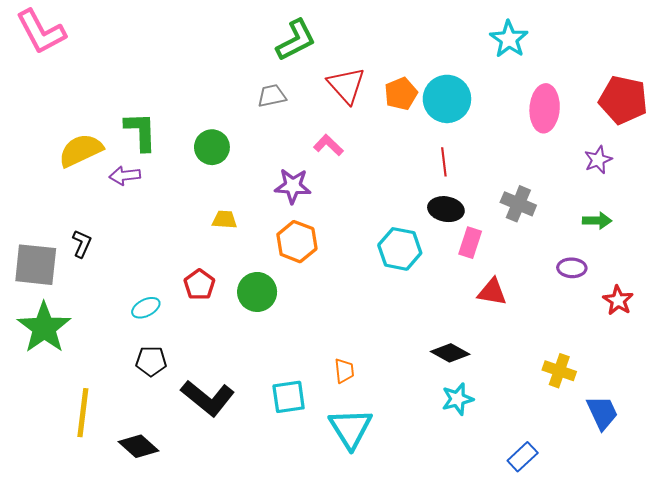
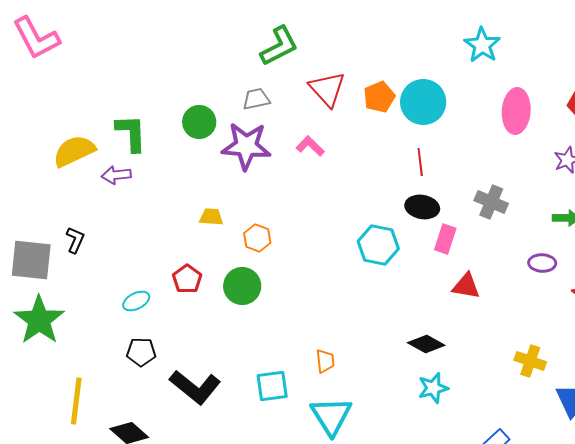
green circle: (212, 147) -> (199, 122), moved
purple star: (293, 186) -> (246, 146), moved, size x1.4
orange hexagon: (297, 242) -> (257, 238), moved, size x0.7

